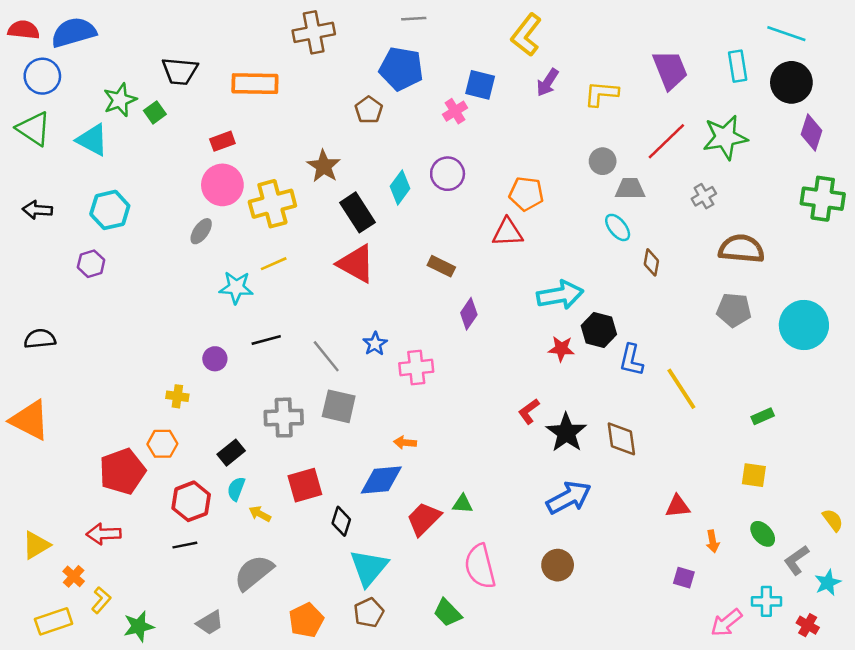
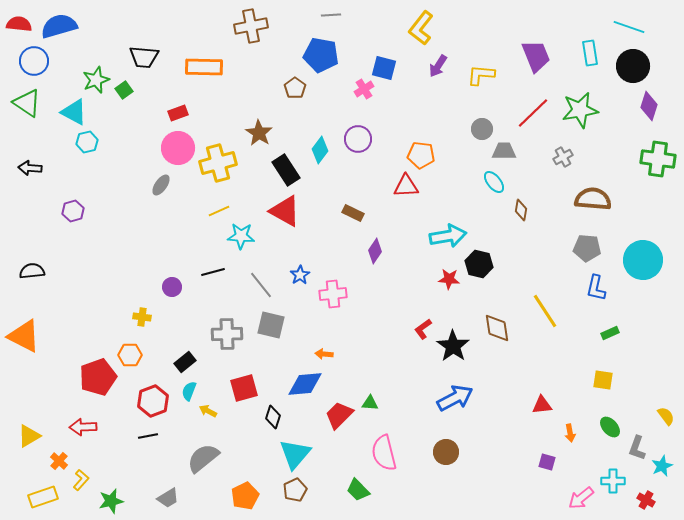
cyan hexagon: (110, 210) -> (87, 142), moved, size x0.7
cyan star: (236, 287) -> (241, 236), moved
blue L-shape: (631, 360) -> (596, 288), moved
brown diamond: (621, 439) -> (497, 328), moved
gray L-shape: (796, 560) -> (637, 448), turned -35

